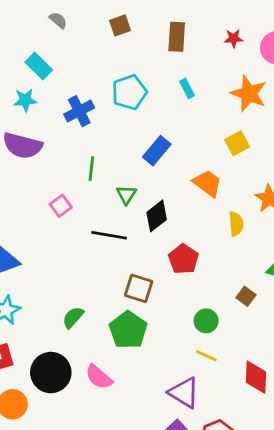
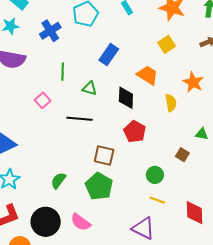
green triangle: (126, 195) -> (90, 88), turned -42
black diamond: (157, 216) -> (126, 98), moved, turned -45

